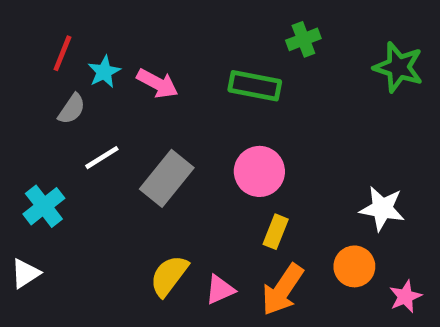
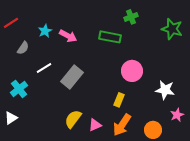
red line: (62, 53) -> (11, 23), moved, turned 35
gray semicircle: (72, 109) -> (23, 48), moved
pink circle: (259, 171) -> (132, 71), moved
orange circle: (354, 266) -> (153, 130), moved
pink star: (405, 297) -> (177, 115), moved

